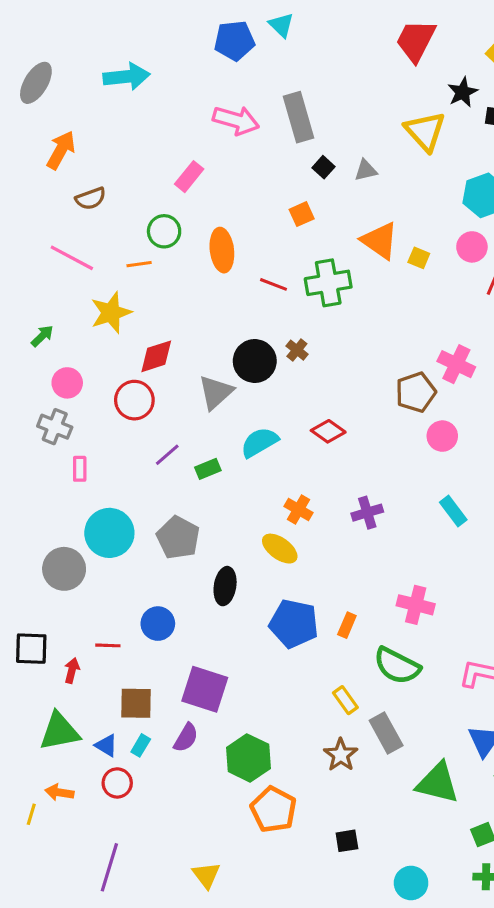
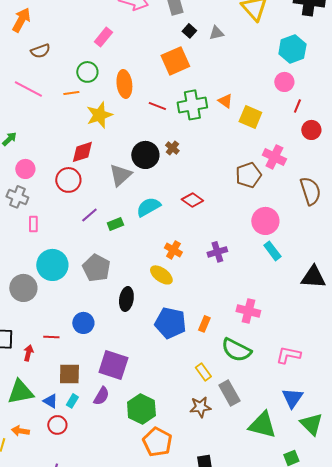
orange square: (302, 214) -> (175, 61), size x1.8
orange triangle: (380, 241) -> (225, 101), moved, size x0.6
yellow square: (419, 258) -> (250, 117), moved, size x1.6
yellow star: (111, 313) -> (99, 115), moved
pink circle: (442, 436) -> (265, 221), moved, size x1.4
brown star: (341, 755) -> (200, 407), turned 30

